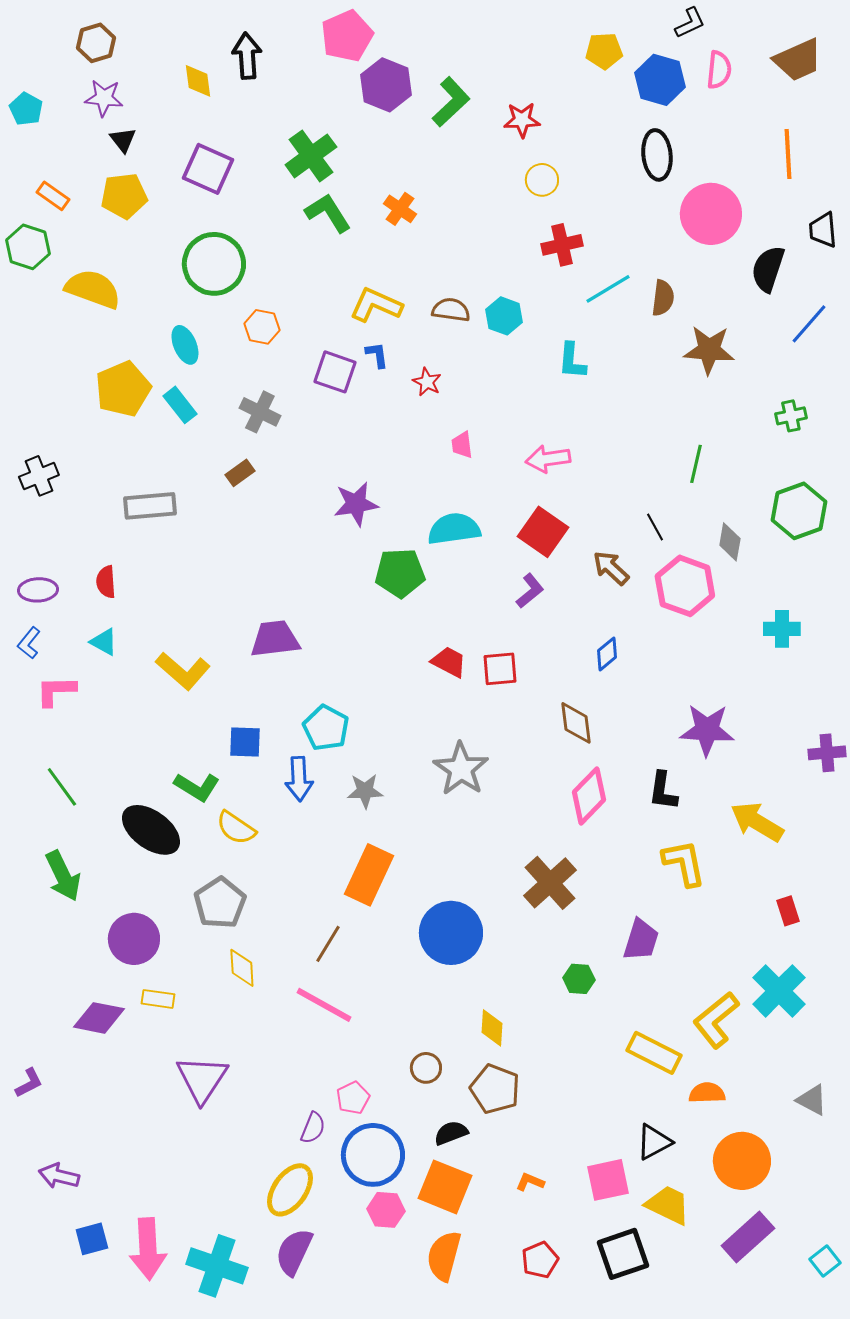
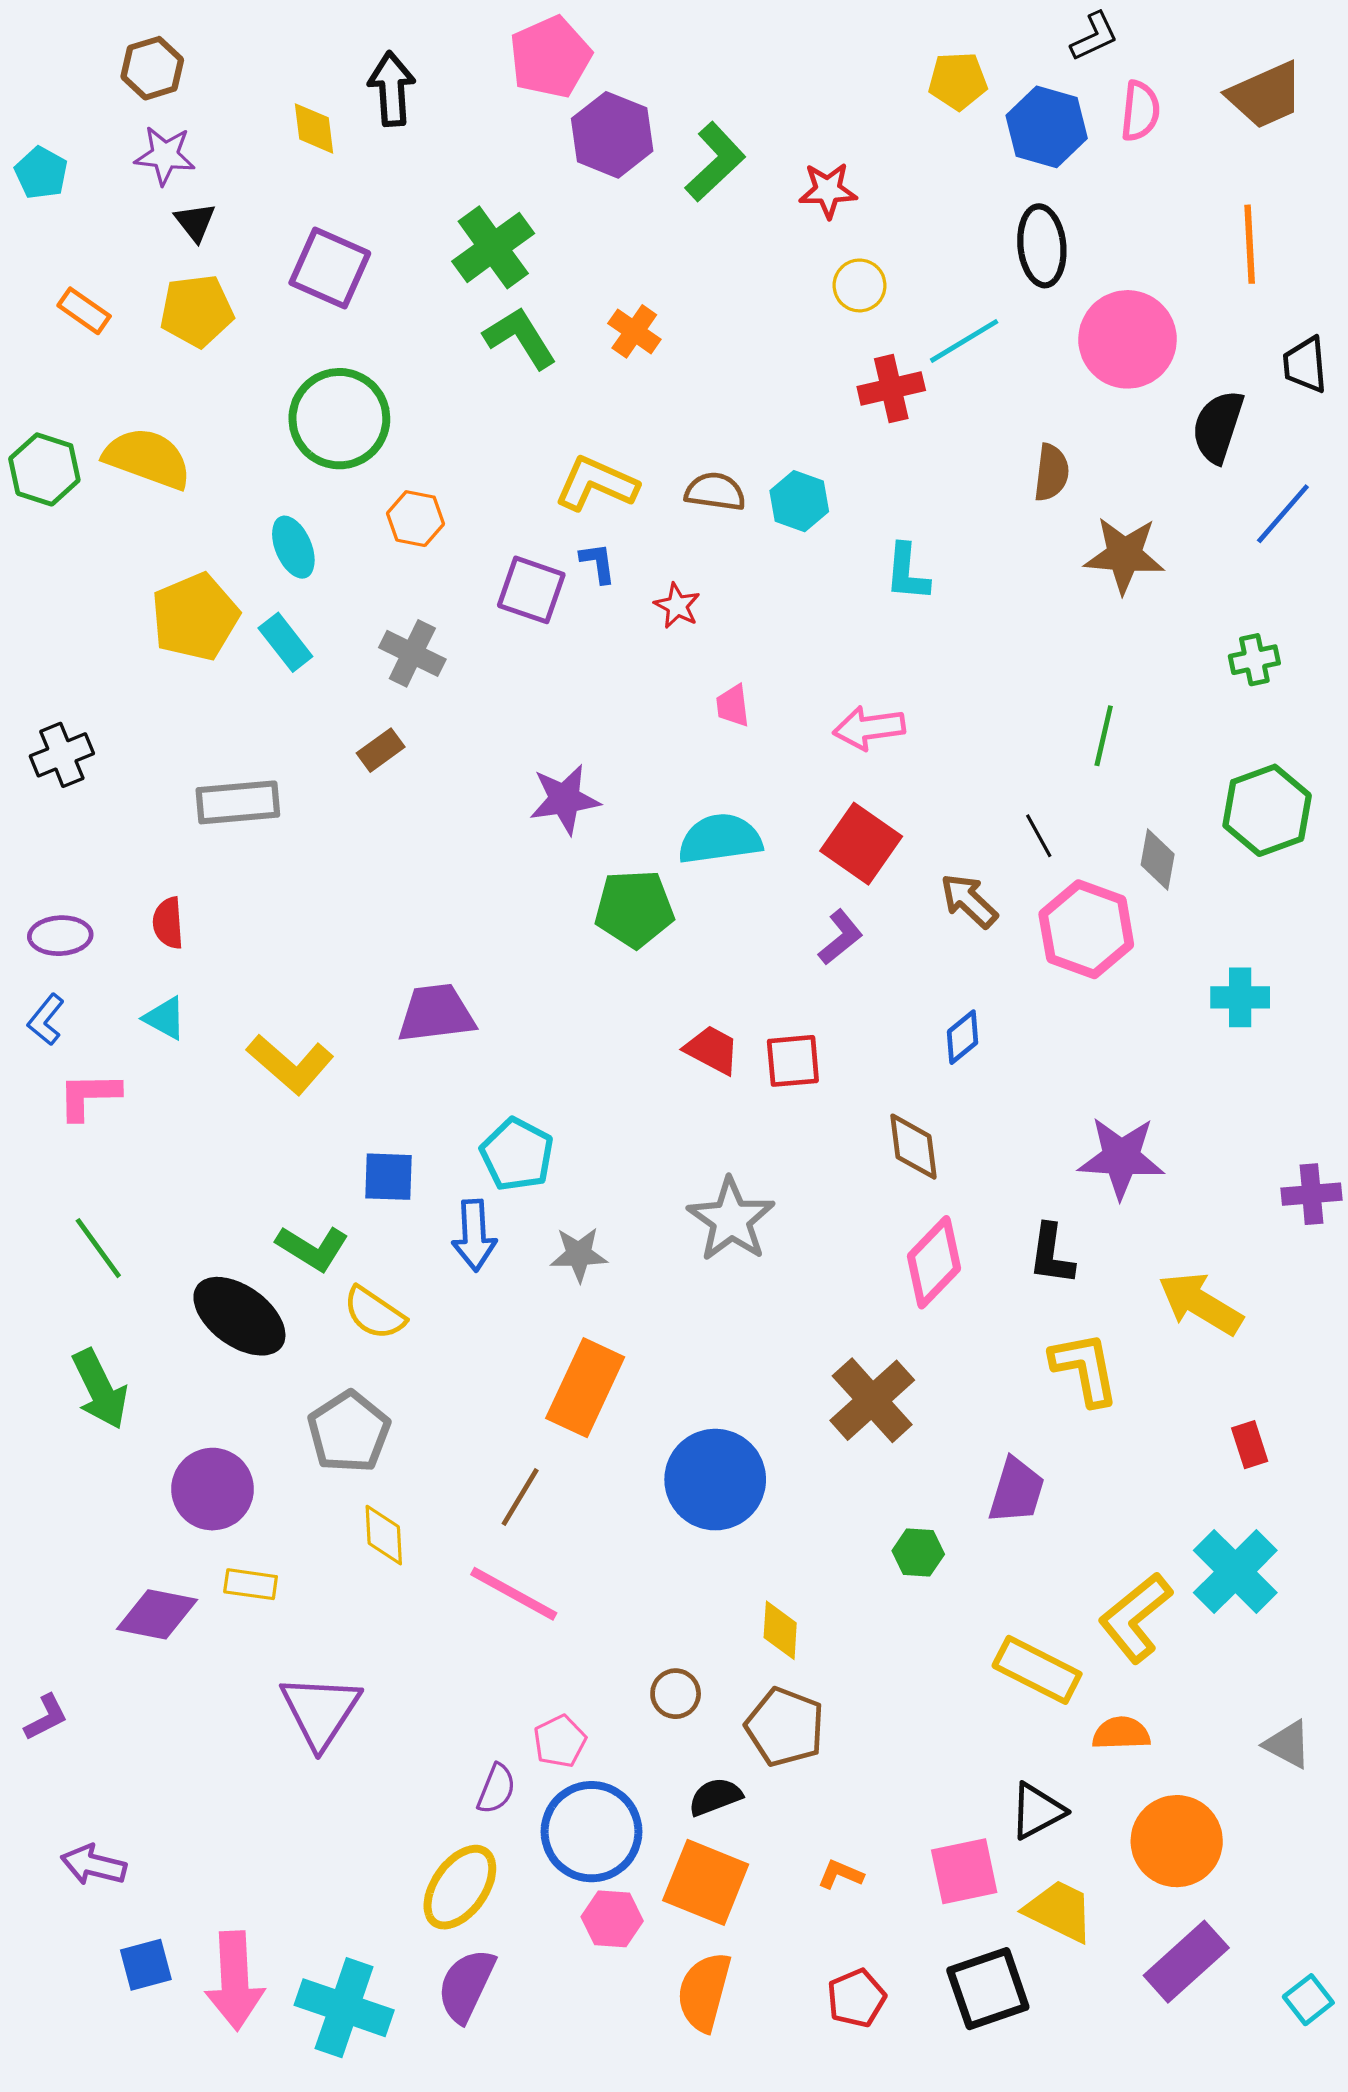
green hexagon: (28, 247) -> (44, 469), moved
cyan line: (608, 289) -> (964, 341), moved

